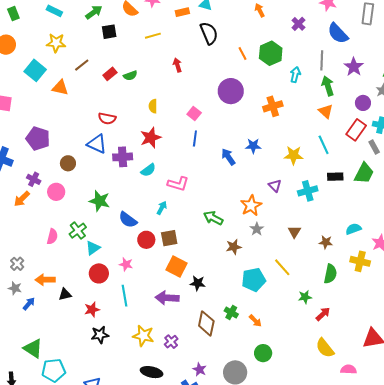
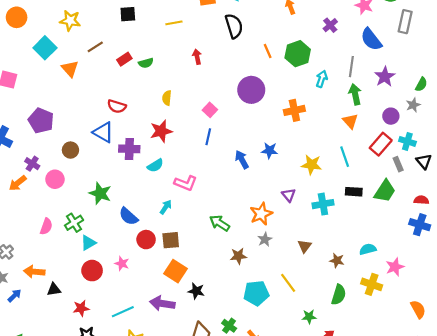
orange triangle: (60, 88) -> (70, 69), turned 30
cyan line: (125, 296) -> (123, 312), moved, turned 70

